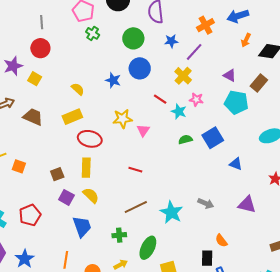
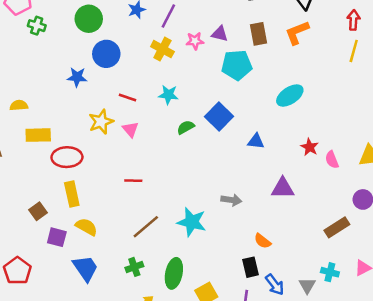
brown rectangle: (259, 83) -> (258, 34), turned -36
yellow semicircle: (78, 89) -> (19, 105), moved, turned -32
red line: (160, 99) -> (128, 98), moved
pink star: (196, 100) -> (195, 41), moved
yellow rectangle: (72, 117) -> (38, 135), turned 36

